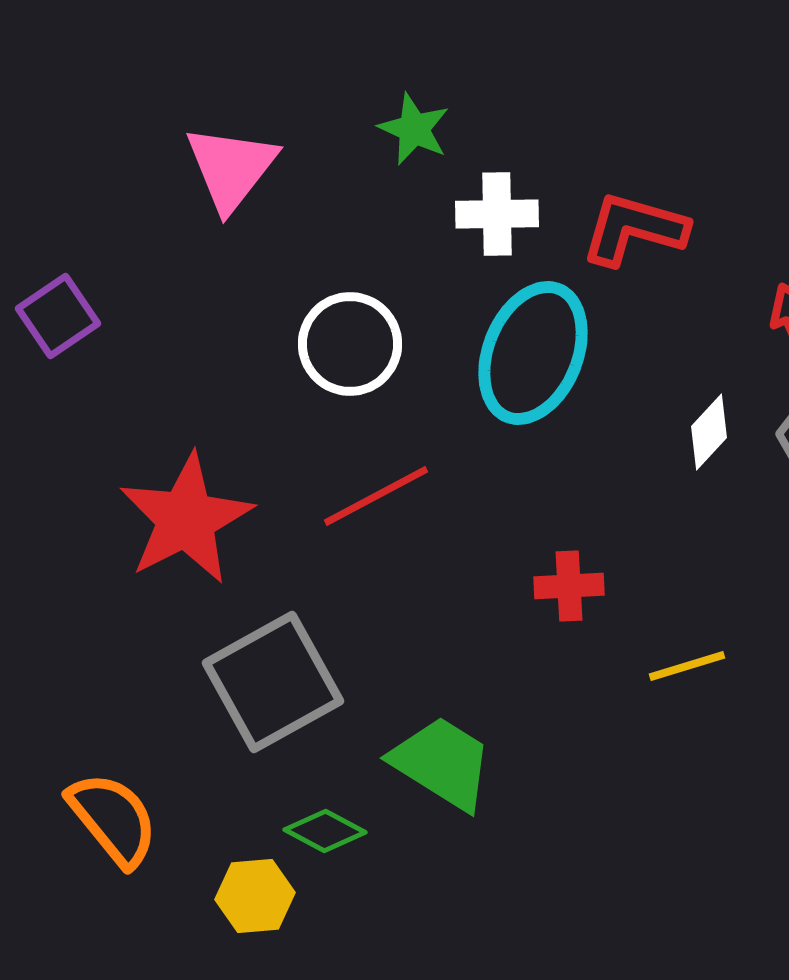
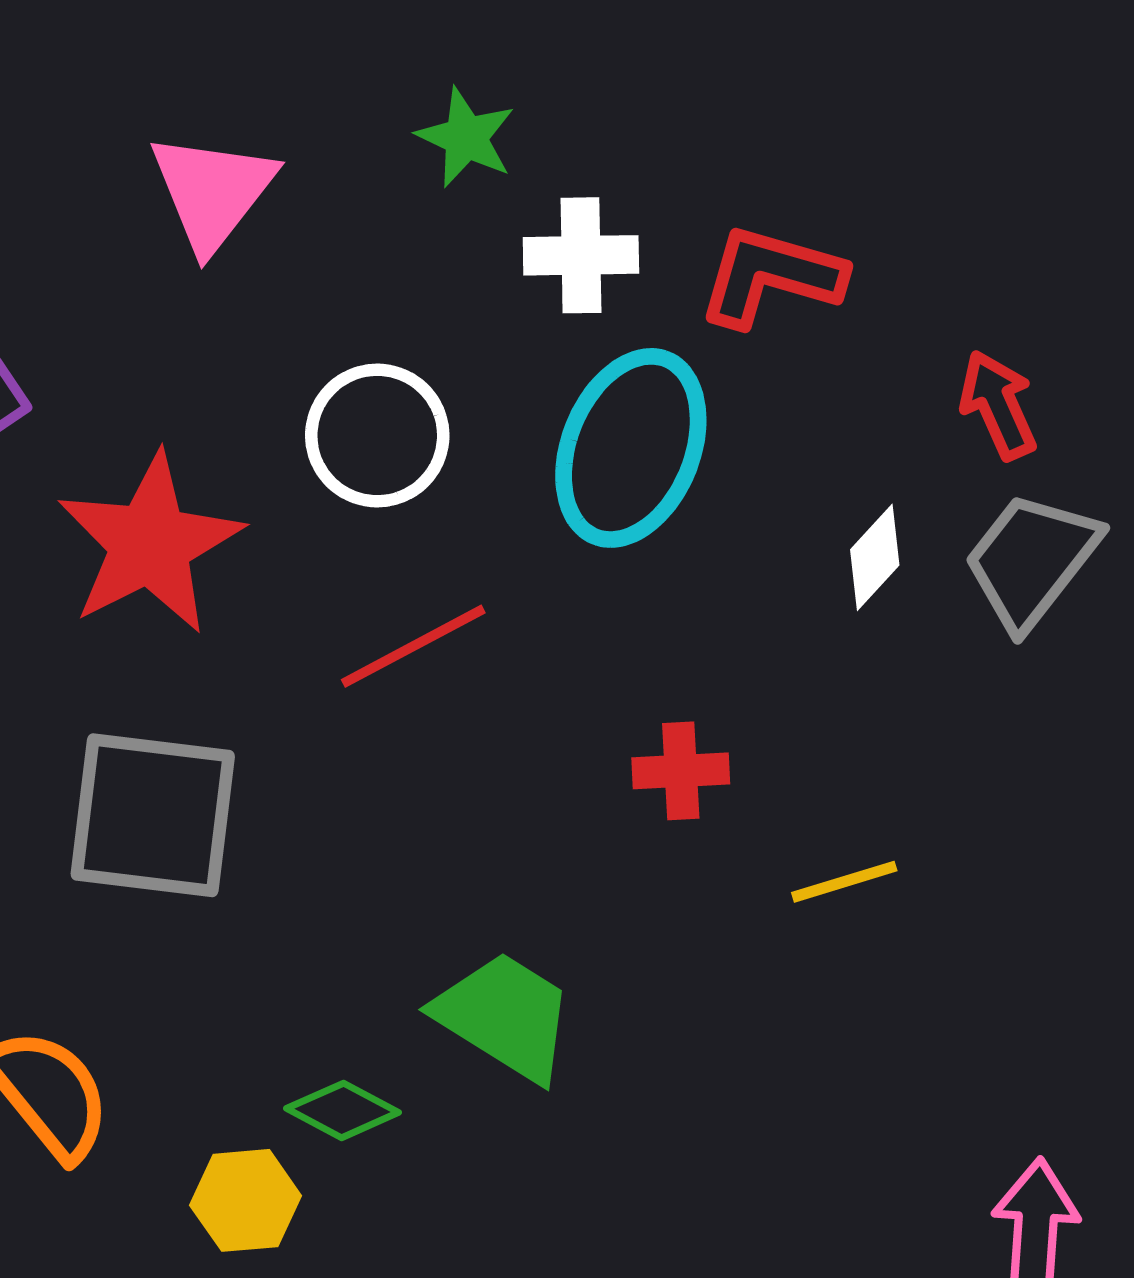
red star: (186, 519) -> (150, 544), moved
gray square: (273, 682) -> (153, 815), moved, turned 36

